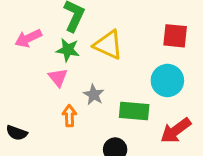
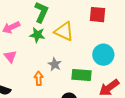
red square: (175, 36) -> (98, 15), moved
pink triangle: (58, 78) -> (10, 57), moved

